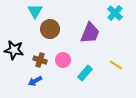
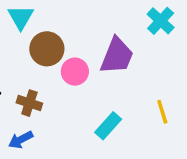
pink circle: (63, 60) -> (75, 72), moved
yellow line: (116, 65) -> (162, 112), turned 40

